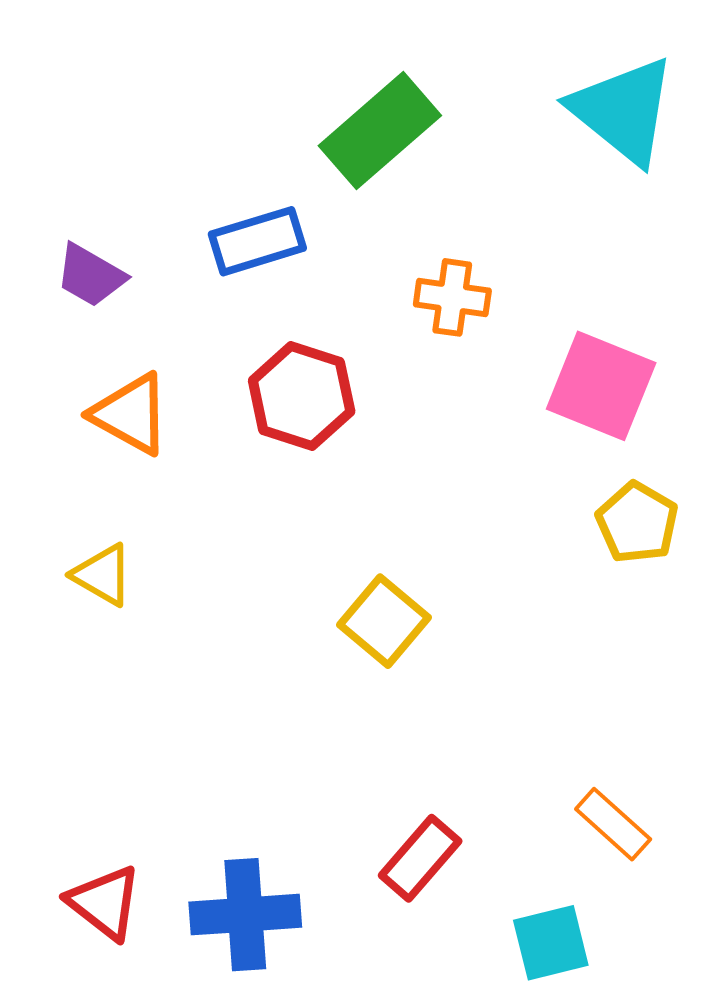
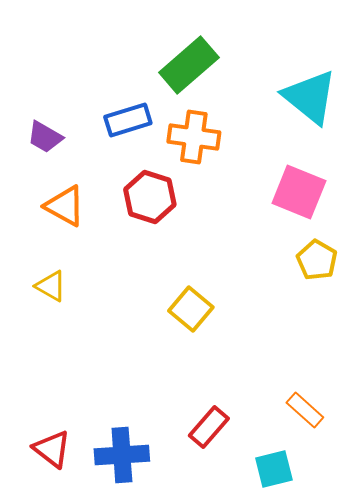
cyan triangle: (623, 111) -> (310, 97), moved
orange cross: (452, 297) -> (194, 137), moved, size x1.4

